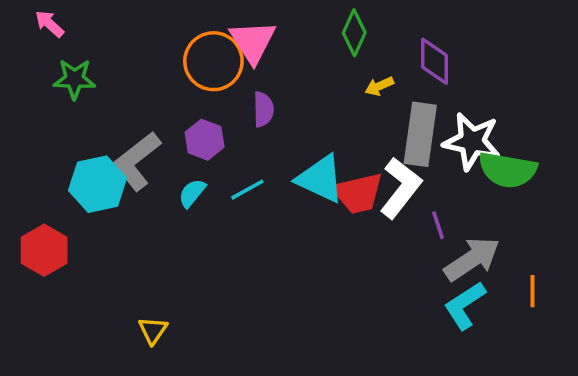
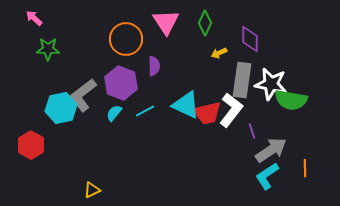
pink triangle: (253, 42) -> (166, 22), moved
purple hexagon: (205, 140) -> (121, 83), size x1.5
yellow triangle: (153, 330) -> (92, 190), turned 30

